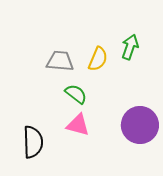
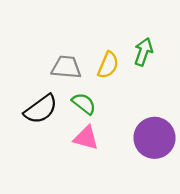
black semicircle: (33, 142) -> (41, 109), moved, turned 56

